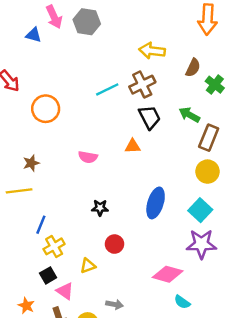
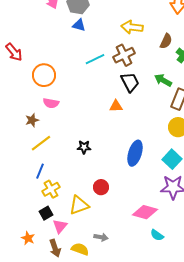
blue triangle: (34, 35) -> (79, 25), moved
pink semicircle: (88, 157) -> (51, 103), moved
yellow line: (19, 191) -> (41, 143), moved, turned -30
black star: (100, 208) -> (84, 147), moved
yellow triangle: (88, 266) -> (79, 205), size x1.5
pink triangle: (65, 291) -> (60, 226), turned 35

